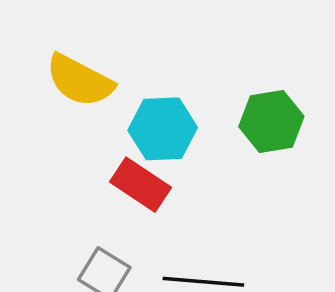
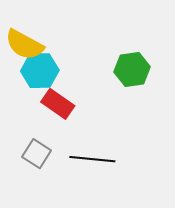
cyan hexagon: (163, 129) -> (40, 71), moved

